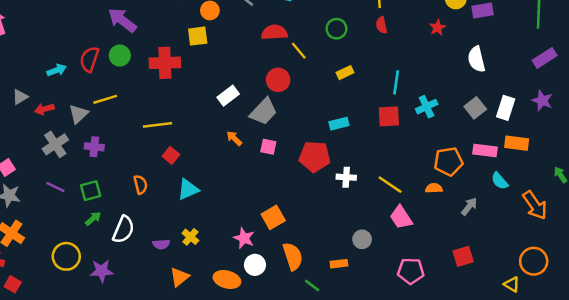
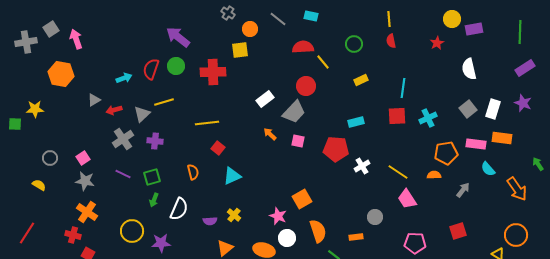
cyan cross: (427, 107) -> (428, 118), moved
white cross: (346, 177) -> (362, 166), turned -35
green arrow: (93, 219) -> (154, 200), turned 152

